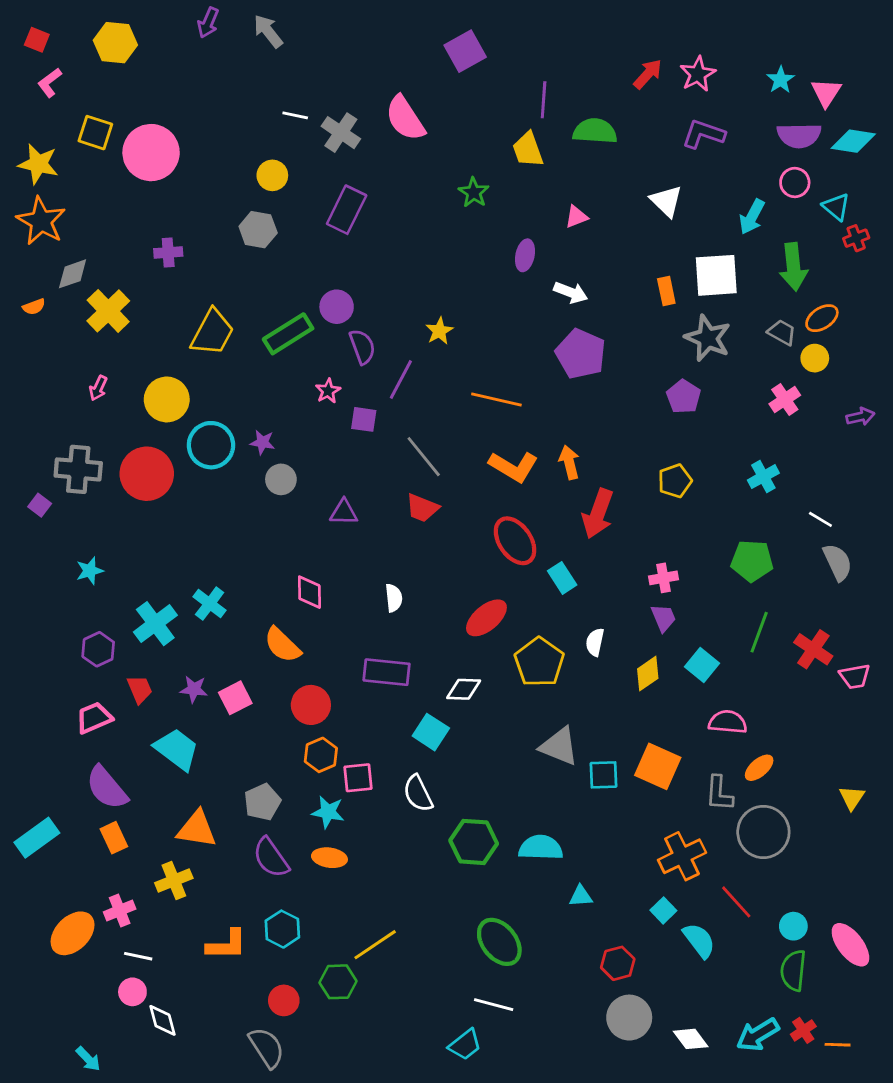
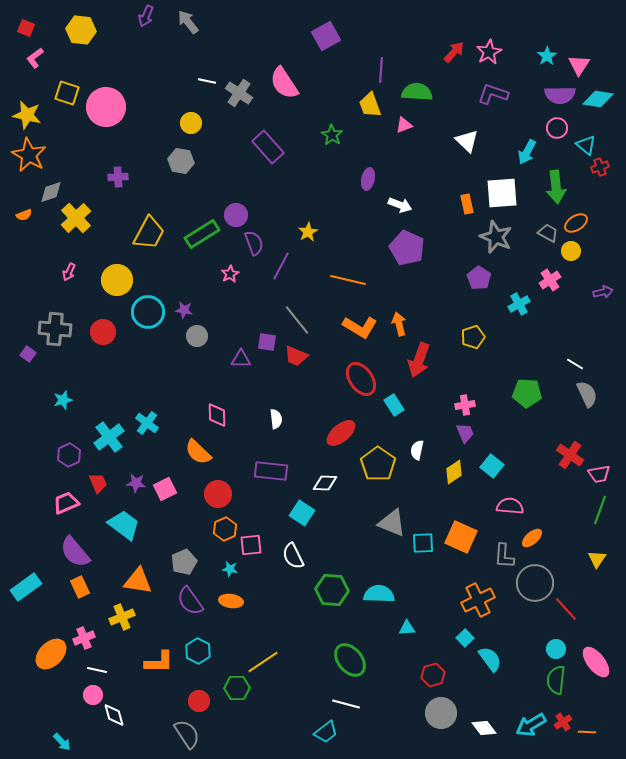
purple rectangle: (347, 210) -> (268, 147), moved, turned -68
pink triangle: (576, 217) -> (404, 125), moved
purple square: (364, 419) -> (267, 342), moved
red circle: (147, 474) -> (103, 332), size x0.7
cyan cross: (763, 477) -> (519, 304), moved
green line: (759, 632) -> (600, 510), moved
cyan star: (328, 812) -> (230, 569), size x0.7
red line: (736, 902) -> (566, 609), moved

